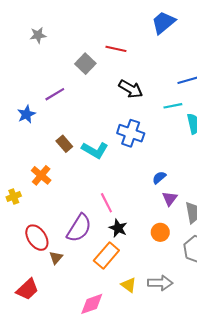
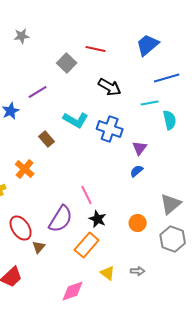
blue trapezoid: (163, 23) -> (148, 45), moved
cyan L-shape: (95, 150) -> (76, 120), moved
purple triangle: (170, 199) -> (140, 148), moved
gray arrow: (160, 283) -> (138, 271), size x0.6

